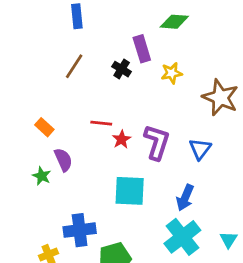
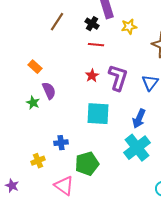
red line: (101, 123) -> (96, 45), moved
blue cross: (80, 230) -> (61, 143), size x0.6

